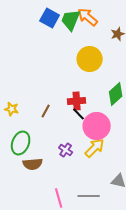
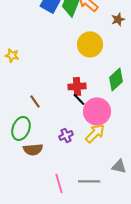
yellow star: (12, 109) -> (12, 55), moved
brown line: (46, 111) -> (35, 101), moved, turned -64
purple cross: (66, 150) -> (66, 135), turned 32

